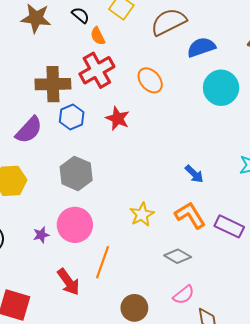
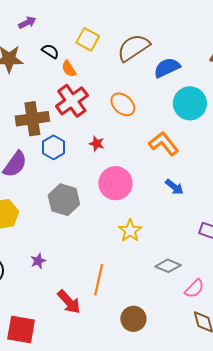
red star: (118, 118) -> (97, 144), size x0.7
orange L-shape: (190, 215) -> (164, 144), moved
pink circle: (75, 225) -> (115, 183), moved
pink semicircle: (184, 295) -> (194, 289), moved

